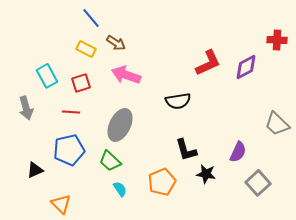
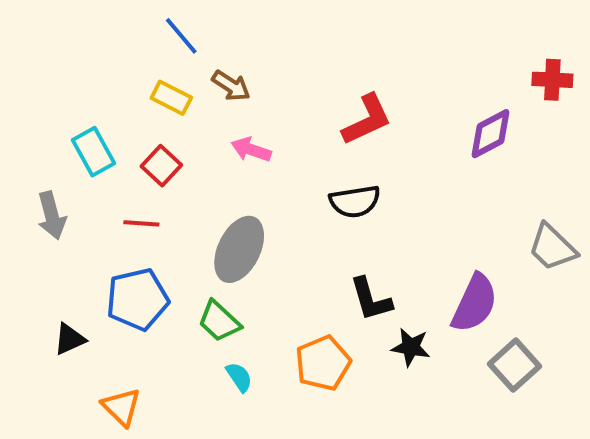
red L-shape: (208, 63) -> (367, 120), moved
pink arrow: (126, 75) -> (251, 150), size x0.7
red square: (81, 83) -> (161, 166), turned -30
purple semicircle: (238, 152) -> (475, 303), size x1.4

